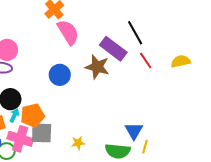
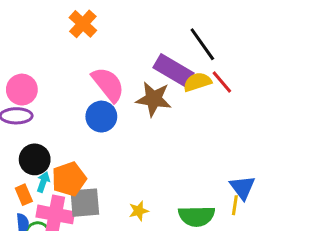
pink semicircle: (68, 32) -> (108, 84), moved
yellow semicircle: (181, 61) -> (197, 82), moved
blue triangle: (134, 131) -> (243, 187), moved

